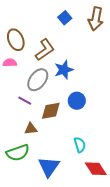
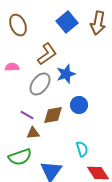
blue square: (65, 18) -> (67, 22), size x1.5
brown ellipse: (16, 40) -> (18, 25), moved
purple line: (25, 101) -> (27, 115), moved

